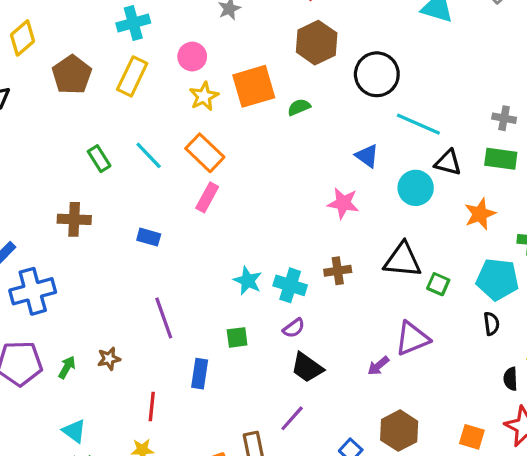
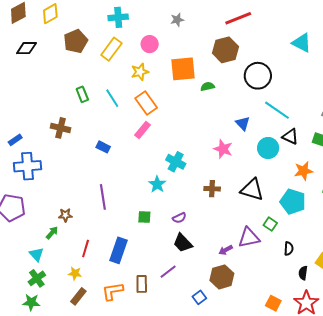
yellow star: (204, 96) -> (140, 72), moved
cyan pentagon: (497, 279) -> (293, 202), moved
green square: (438, 284) -> (270, 224), moved
cyan cross: (290, 285) -> (176, 162), moved
black semicircle: (491, 324) -> (289, 249), moved
green arrow: (67, 367) -> (52, 233), moved
blue rectangle: (200, 374) -> (119, 250), moved, size x1.4
brown hexagon: (399, 431) -> (222, 277), moved

